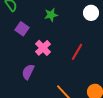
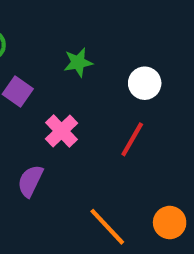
white circle: (91, 13) -> (145, 83), moved

